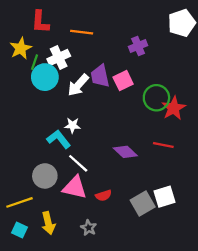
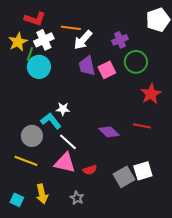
red L-shape: (40, 22) -> (35, 19), turned -75
white cross: (59, 58) -> (44, 40), moved
white arrow: (78, 85) -> (83, 40), moved
green circle: (156, 98) -> (136, 62), moved
gray circle: (45, 176) -> (32, 136), moved
yellow line: (20, 202) -> (26, 161), moved, turned 40

